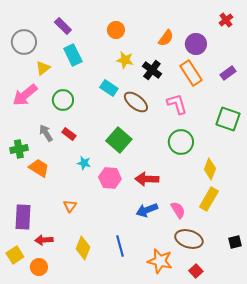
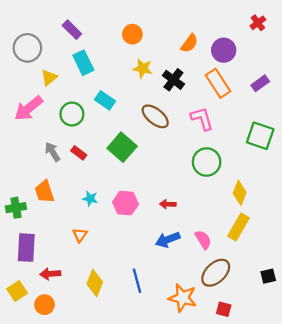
cyan rectangle: (109, 88) -> (105, 100), moved
green square: (119, 140) -> (122, 147), moved
green cross: (19, 149) -> (16, 208), moved
cyan star: (84, 163) -> (90, 199), moved
orange trapezoid: (39, 168) -> (45, 192), turned -140
red arrow: (147, 179) -> (168, 204), size x0.6
brown ellipse: (189, 239) -> (216, 273), turned -60
red square: (196, 271) -> (224, 309), turned -32

